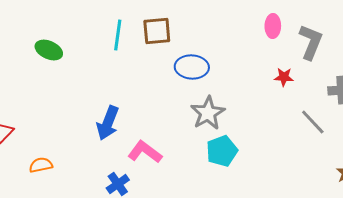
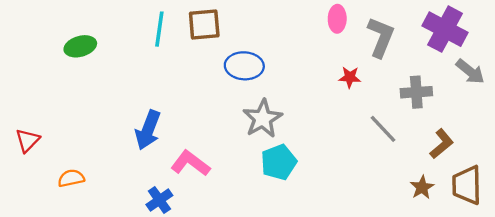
green ellipse: (49, 50) -> (80, 46), turned -40

